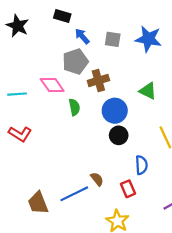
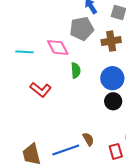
brown cross: (98, 80) -> (111, 41), moved
red L-shape: (20, 134) -> (41, 90), moved

